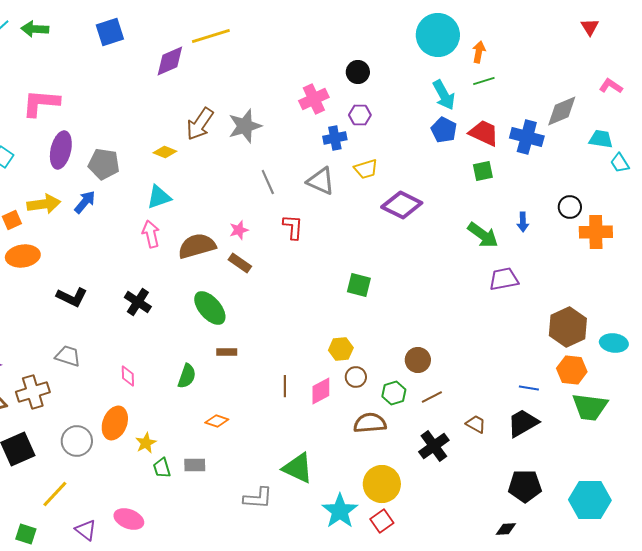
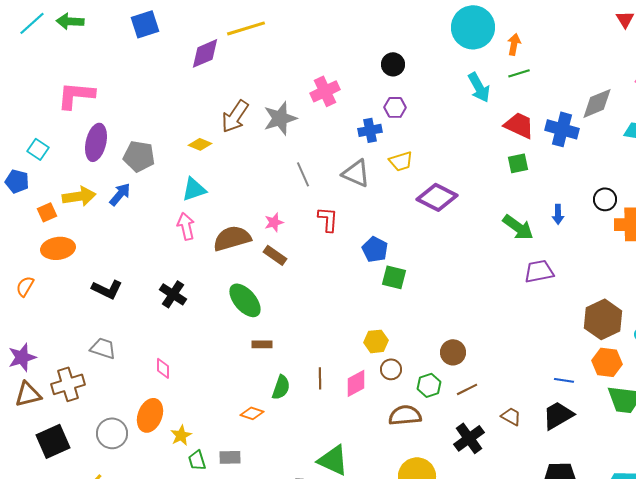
pink cross: (314, 99) -> (325, 91), moved
blue pentagon: (444, 130) -> (375, 249), moved
green semicircle: (187, 376) -> (281, 387), moved

